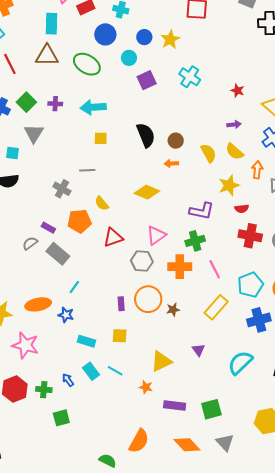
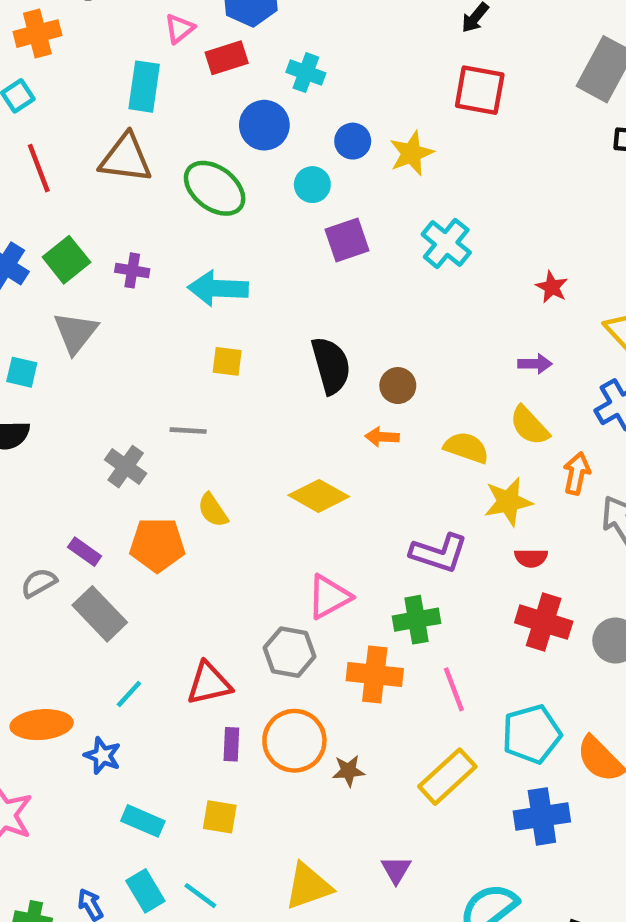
yellow semicircle: (208, 153) -> (466, 448), moved, turned -48
red triangle: (113, 238) -> (209, 683), moved

